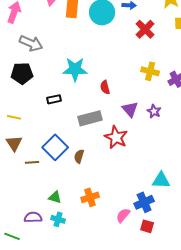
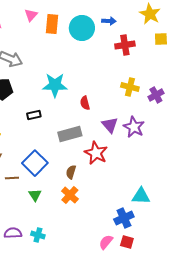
red cross: (145, 29) -> (125, 45), turned 36
purple star: (154, 111) -> (134, 127), size x1.5
brown semicircle: (79, 156) -> (71, 172), moved
green triangle: (55, 197) -> (35, 195), moved, turned 40
orange cross: (90, 197) -> (70, 195), moved, turned -30
pink semicircle: (123, 215) -> (106, 242), moved

